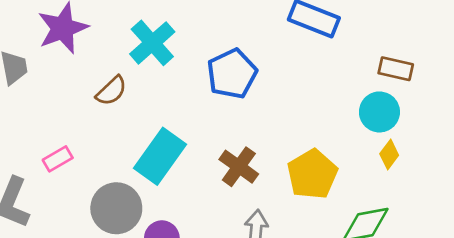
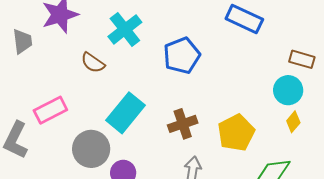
brown semicircle: (111, 91) -> (93, 63), turned 75
pink rectangle: (58, 159) -> (50, 110), size x1.5
brown cross: (239, 167) -> (183, 124), turned 32

